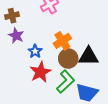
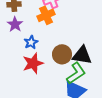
orange cross: (62, 41) -> (46, 15), moved
green L-shape: (66, 82) -> (76, 73), moved

